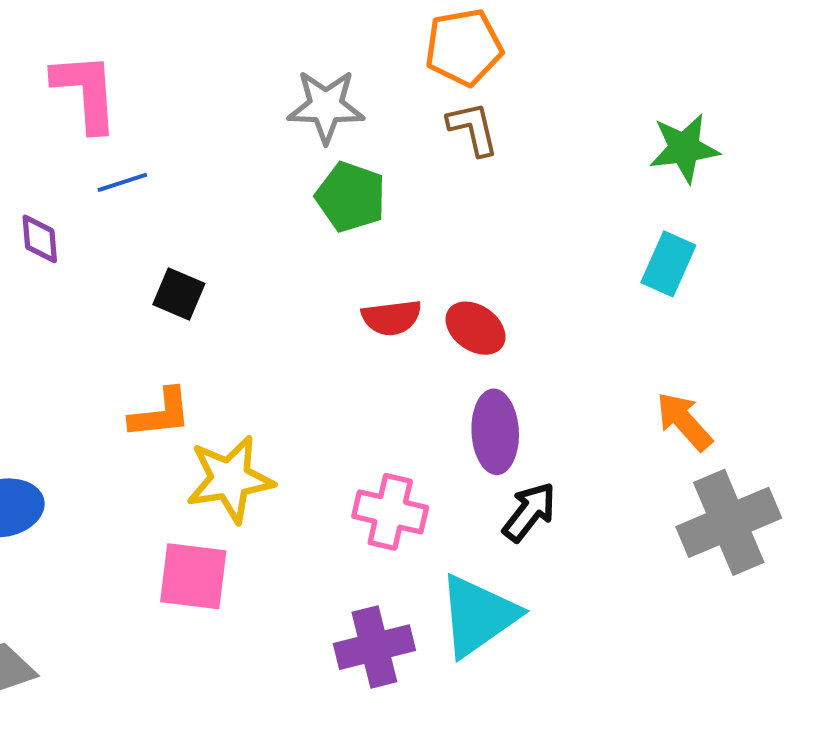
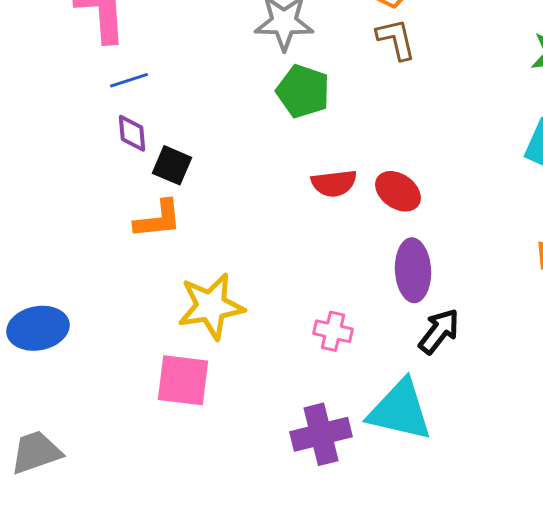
purple diamond: (40, 239) -> (132, 133), moved
orange L-shape: (160, 413) -> (158, 219), moved
pink cross: (390, 512) -> (333, 331), size x0.7
cyan triangle: (478, 616) -> (400, 410), turned 48

